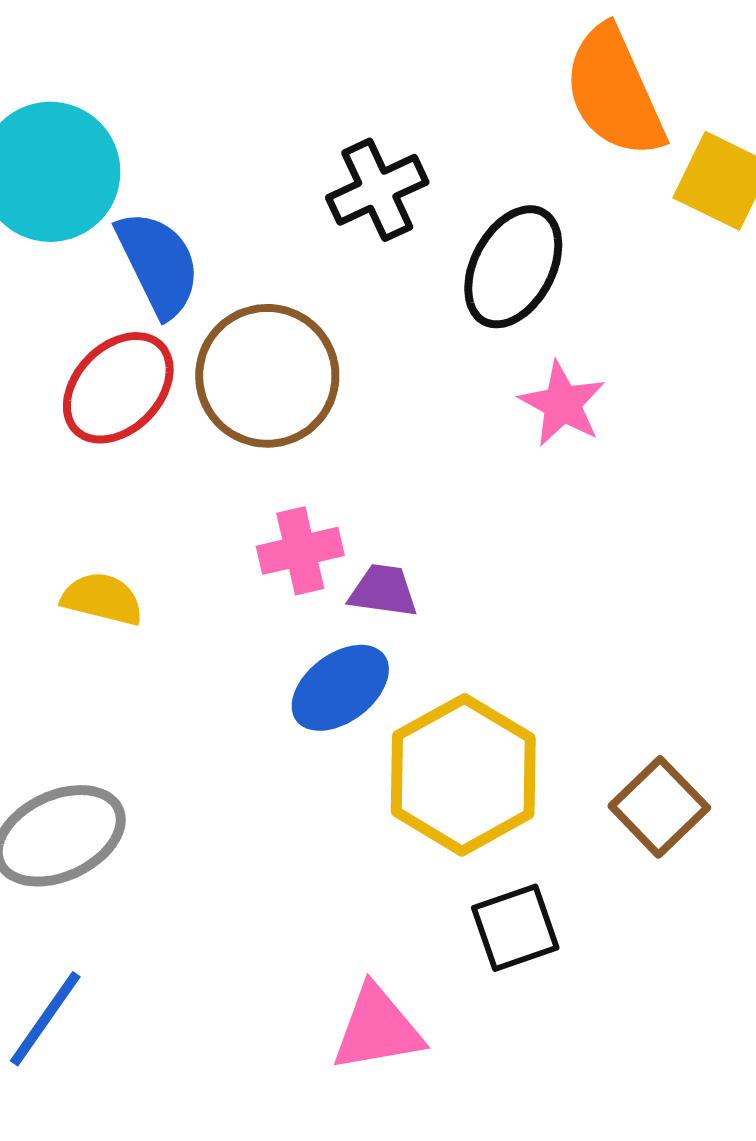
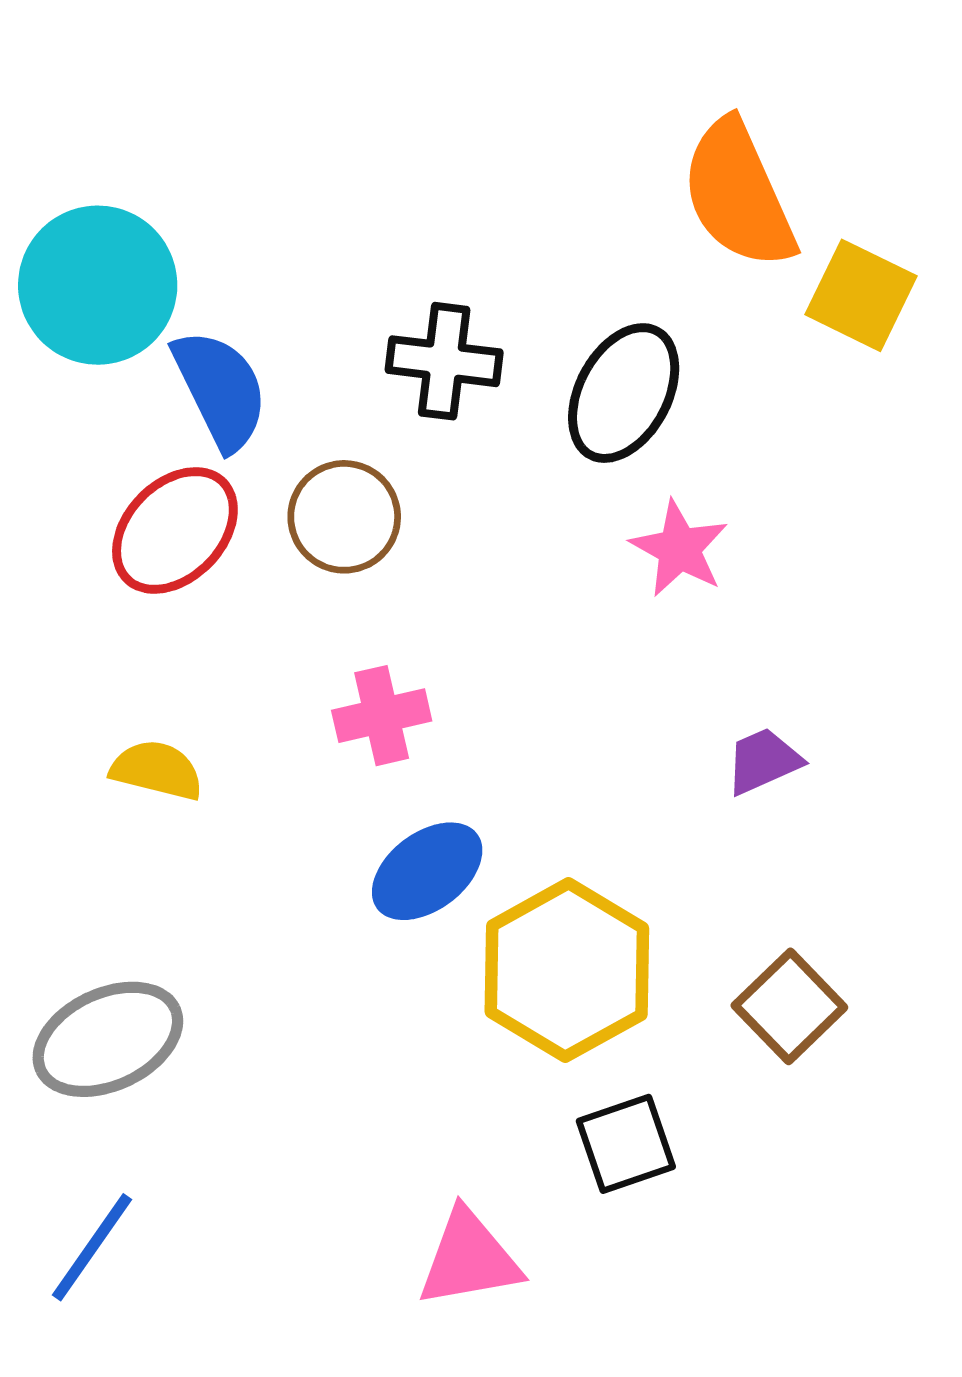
black cross: (377, 190) -> (444, 361), moved, turned 32
brown circle: (267, 376) -> (344, 517), size x0.7
purple trapezoid: (383, 591) -> (763, 761), moved, turned -32

